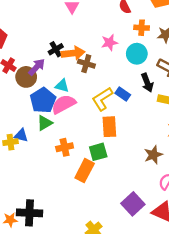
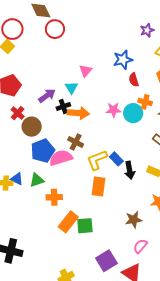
cyan circle: (137, 54) -> (133, 113), moved
brown cross: (86, 64) -> (76, 142), moved
purple arrow: (37, 67) -> (47, 96), moved
black arrow: (147, 83) -> (130, 170), moved
cyan triangle: (62, 86) -> (72, 88), moved, turned 32
green triangle: (45, 123) -> (37, 180), moved
green square: (98, 152) -> (85, 226), moved

